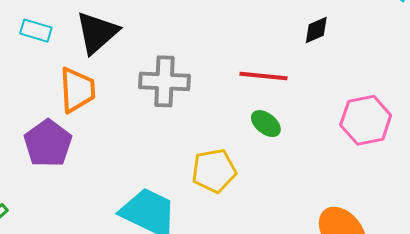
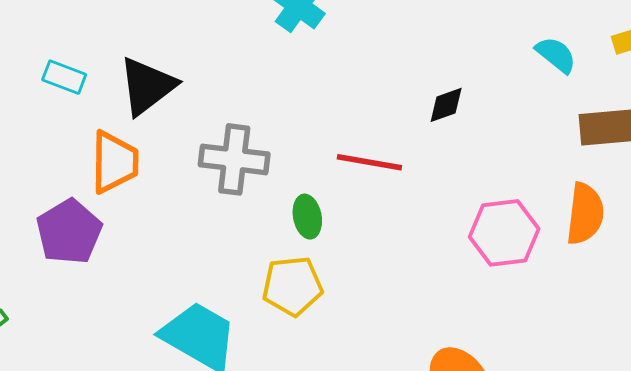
green ellipse: (266, 124) -> (307, 217), moved, turned 36

